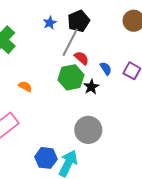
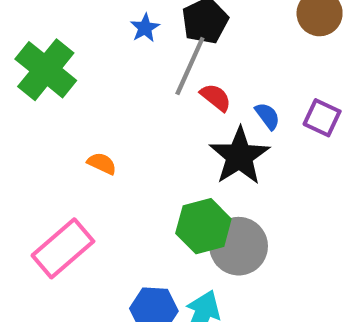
green hexagon: (71, 77) -> (203, 226), moved
black star: (91, 87) -> (239, 156), size x1.8

